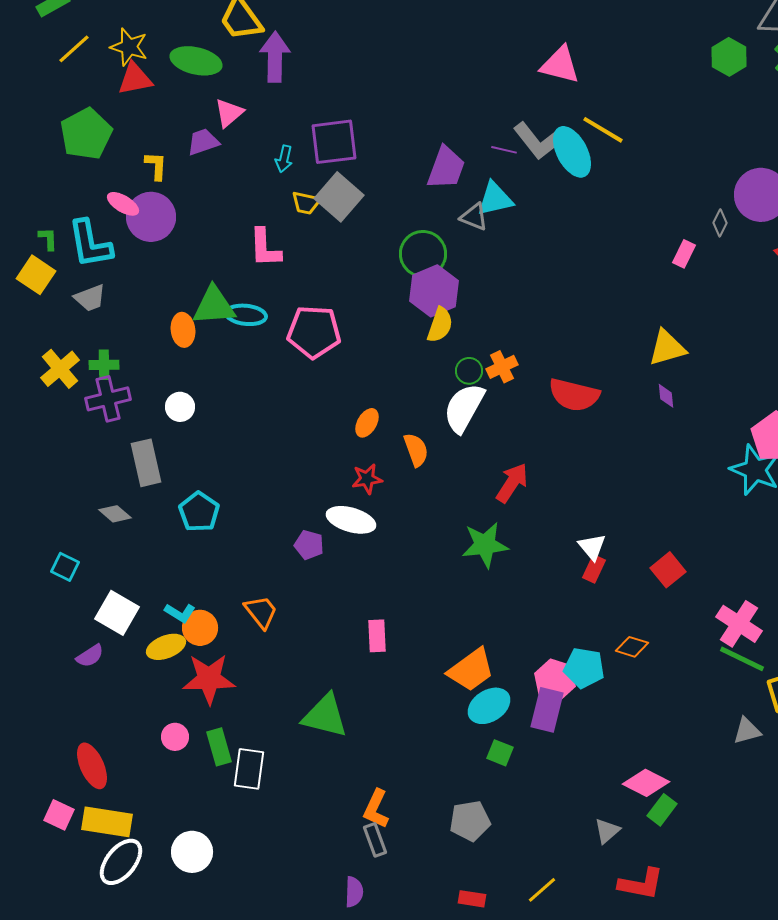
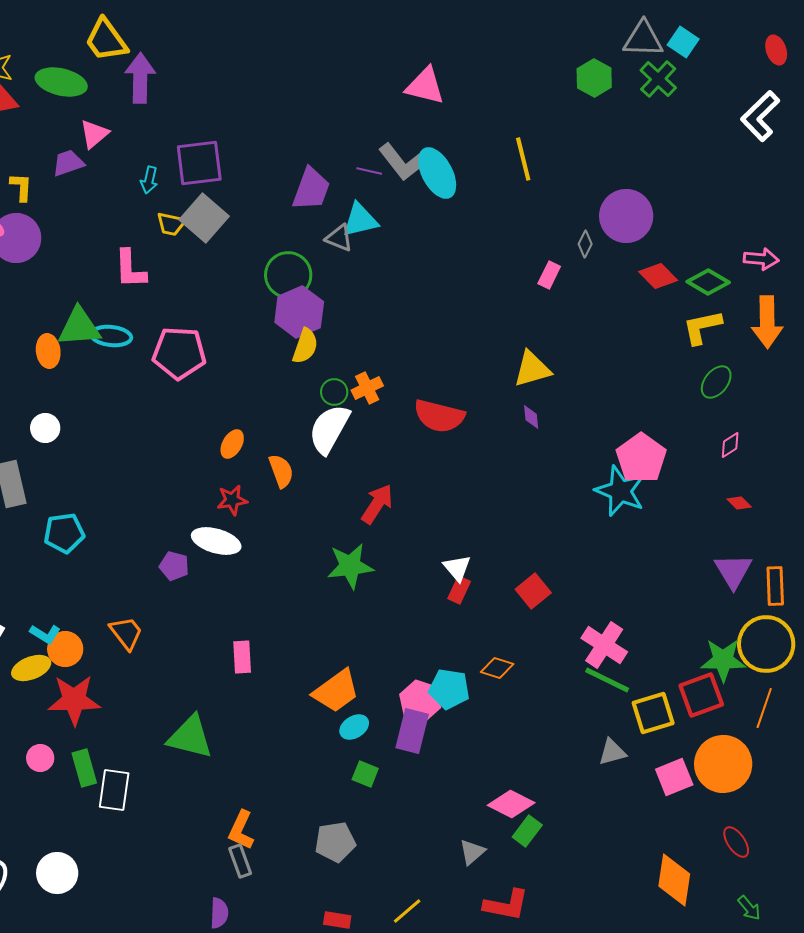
yellow line: (603, 130) -> (523, 159), moved, turned 45
cyan pentagon: (199, 512) -> (64, 533), turned 30
cyan ellipse: (489, 706) -> (354, 727), size x0.7

